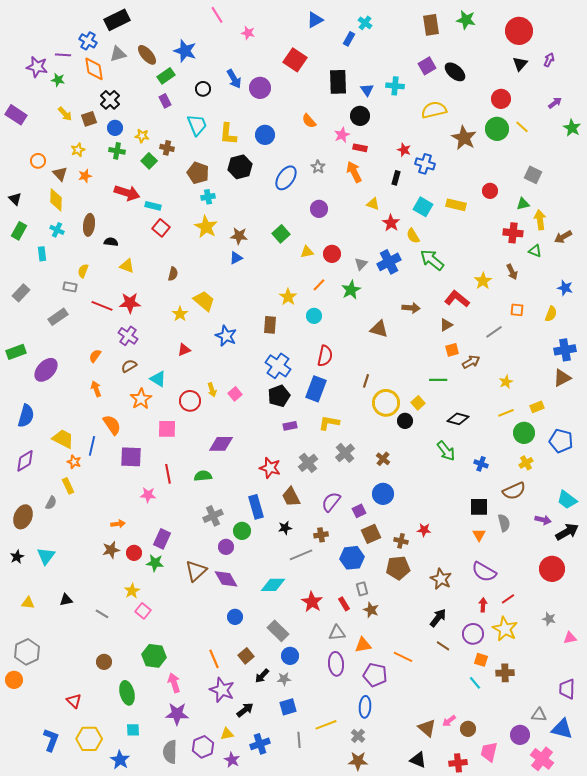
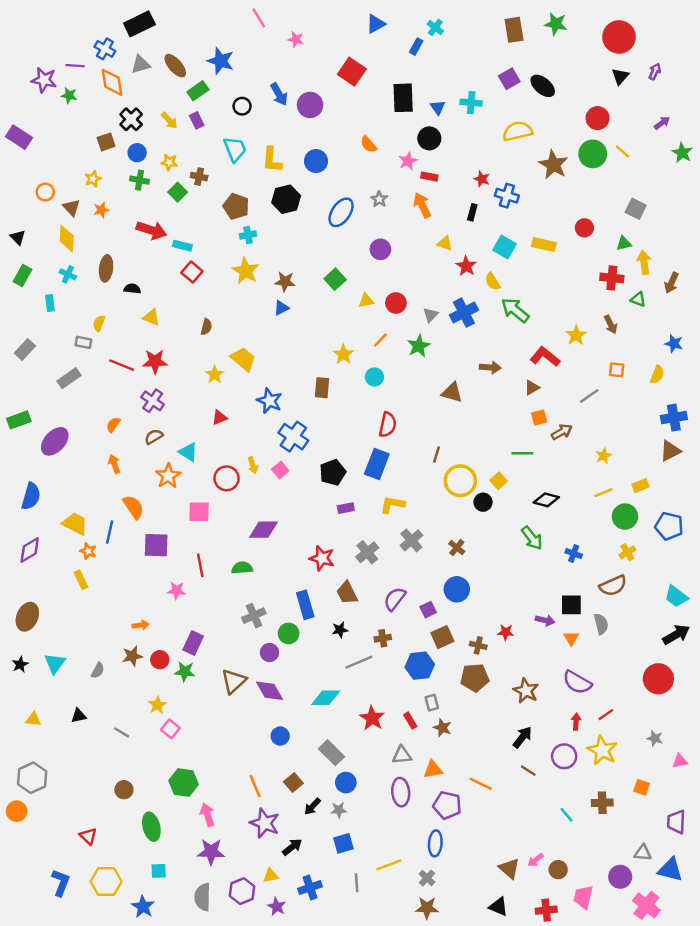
yellow arrow: (65, 114) -> (169, 120), moved
brown arrow: (563, 237) -> (671, 283), turned -36
blue cross: (278, 366) -> (293, 437), moved
gray semicircle: (51, 503) -> (98, 670), moved
purple arrow: (543, 520) -> (545, 620), moved
orange square: (481, 660) -> (642, 787), moved

